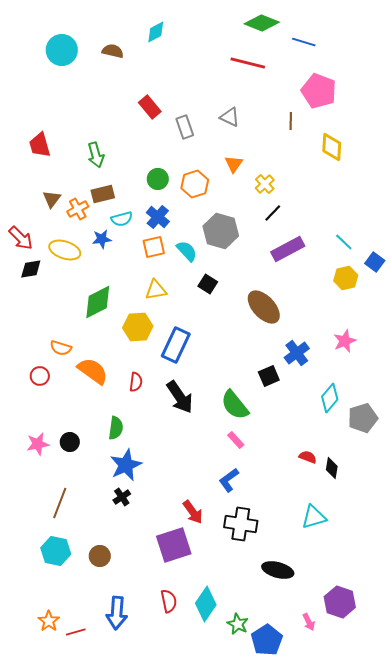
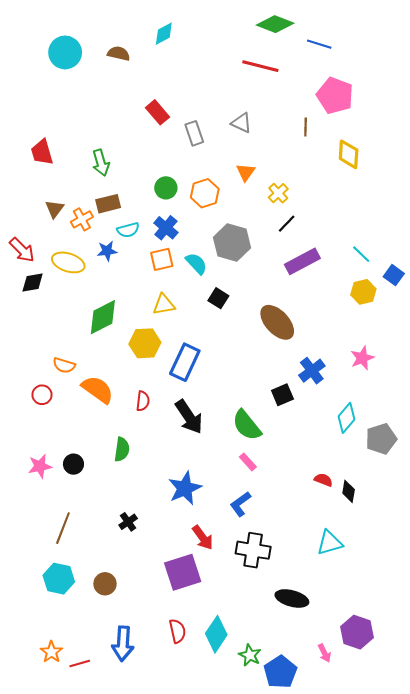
blue star: (126, 465) -> (185, 488), moved

